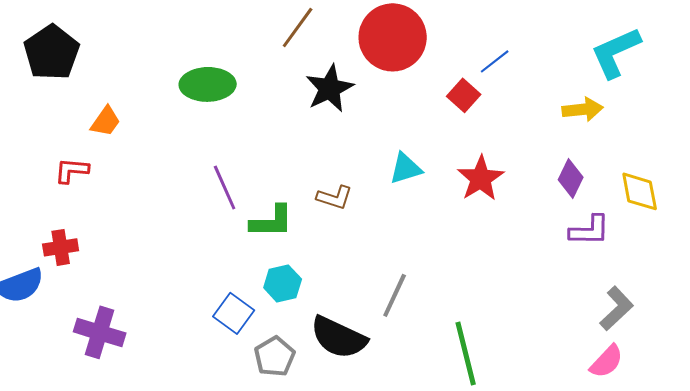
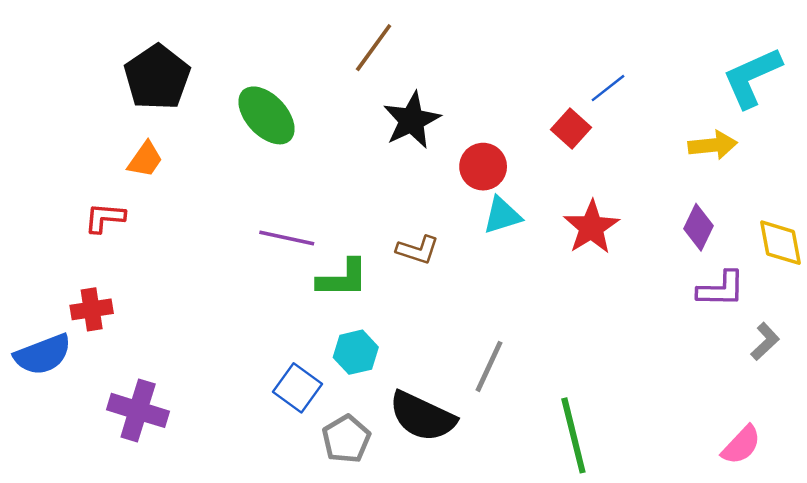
red circle: (393, 37) -> (483, 167), moved, size x0.6
black pentagon: (52, 52) -> (157, 77), moved
green ellipse: (208, 84) -> (267, 115), turned 48
purple line: (225, 187) -> (287, 238), turned -54
gray L-shape: (617, 308) -> (765, 341), moved, size x0.7

